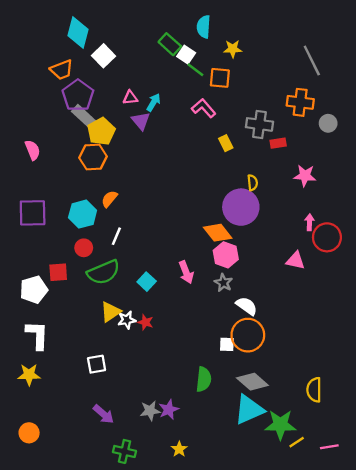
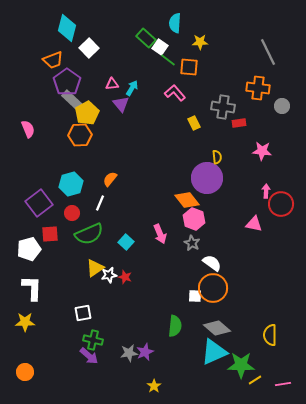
orange semicircle: (109, 199) -> (110, 179), moved
purple square: (33, 213) -> (39, 203), moved, turned -36
green cross: (124, 451) -> (93, 340), moved

